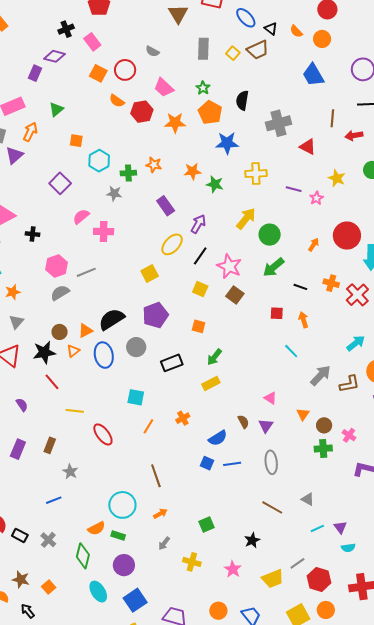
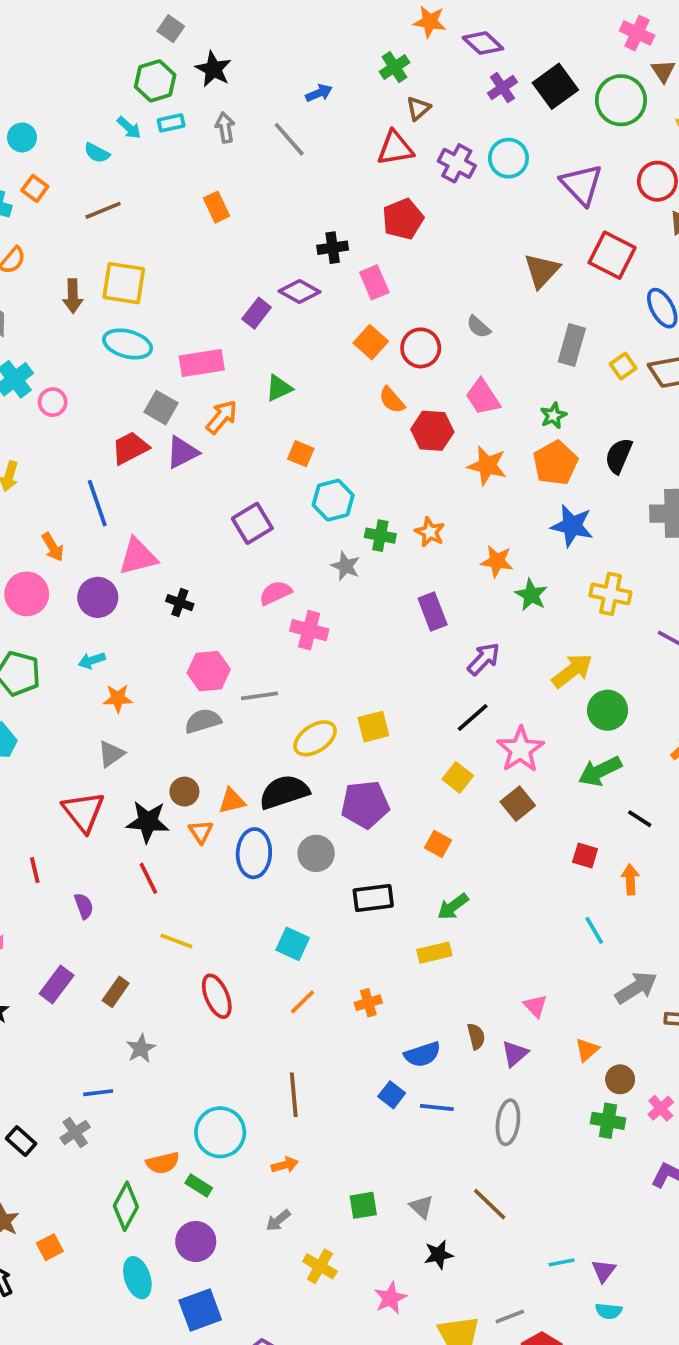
yellow ellipse: (172, 244) -> (315, 738), moved
orange triangle: (73, 351) -> (201, 832), turned -40
gray triangle: (308, 499) -> (421, 1207), moved
gray cross: (48, 540) -> (75, 1132), moved

